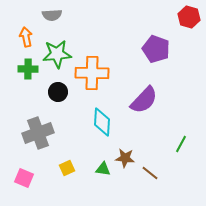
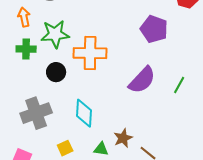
cyan diamond: (102, 122) -> (84, 113), moved
green line: (181, 144) -> (179, 85), moved
brown star: (125, 158) -> (123, 138), turned -30

